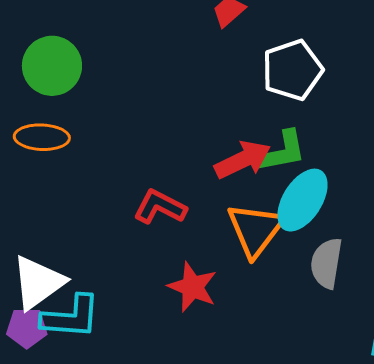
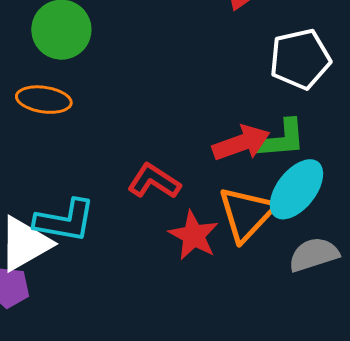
gray semicircle: (326, 263) -> (314, 255), turned 57
red star: (192, 287) -> (194, 235), moved
cyan L-shape: (71, 317) -> (65, 221), moved

